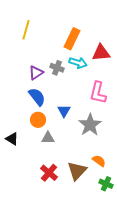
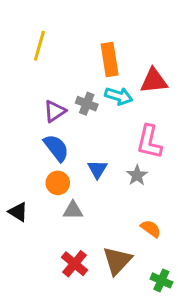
orange rectangle: (72, 39) -> (110, 59), turned -35
gray star: (90, 125) -> (137, 175), moved, size x0.6
orange semicircle: (99, 161) -> (151, 229), moved

